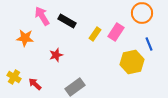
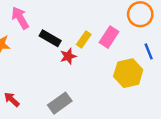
black rectangle: (67, 21) -> (50, 38), moved
red star: (56, 55) -> (68, 56), moved

